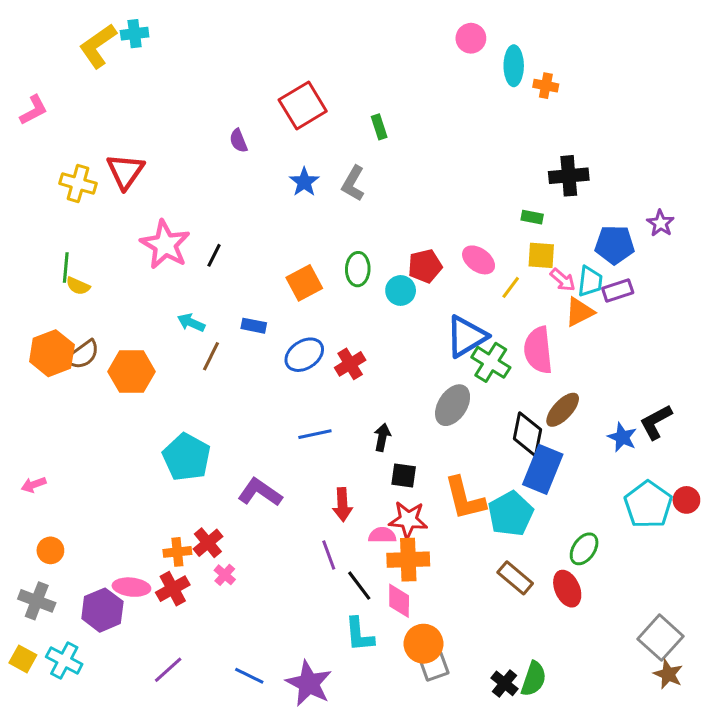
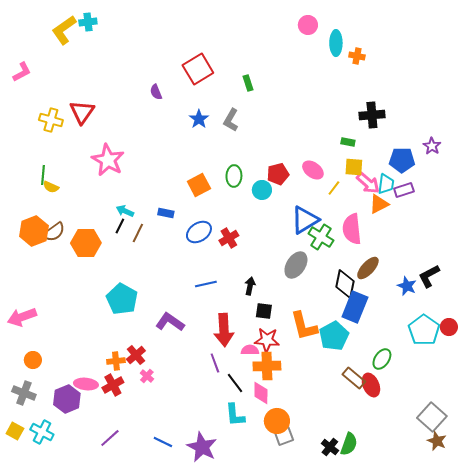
black line: (214, 255) -> (120, 226), moved
pink arrow: (563, 280) -> (368, 183), size x1.4
pink arrow: (34, 485) -> (22, 317), size x1.8
red arrow: (342, 505) -> (224, 330), size x1.5
brown rectangle: (515, 578) -> (354, 378), moved

